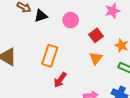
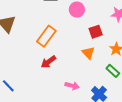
orange triangle: (96, 58) -> (88, 53), turned -40

